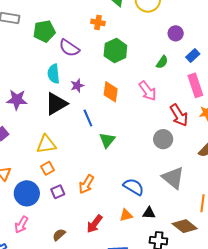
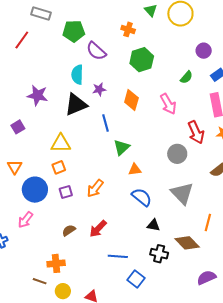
orange triangle: (126, 215) -> (135, 169), moved
brown semicircle: (59, 235) -> (69, 230), moved

